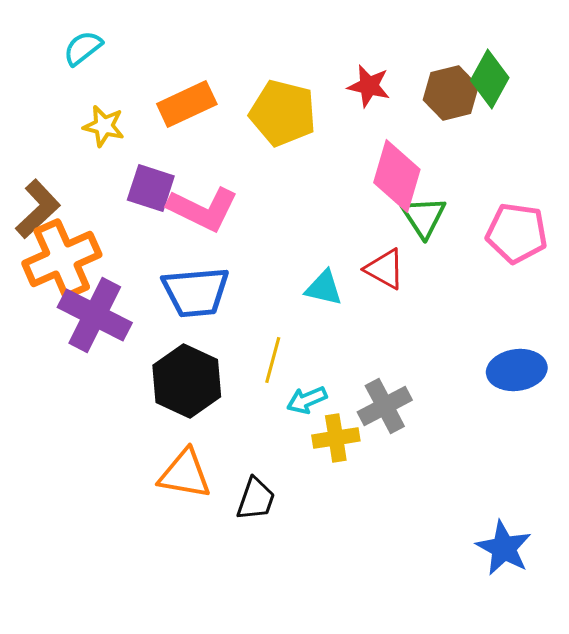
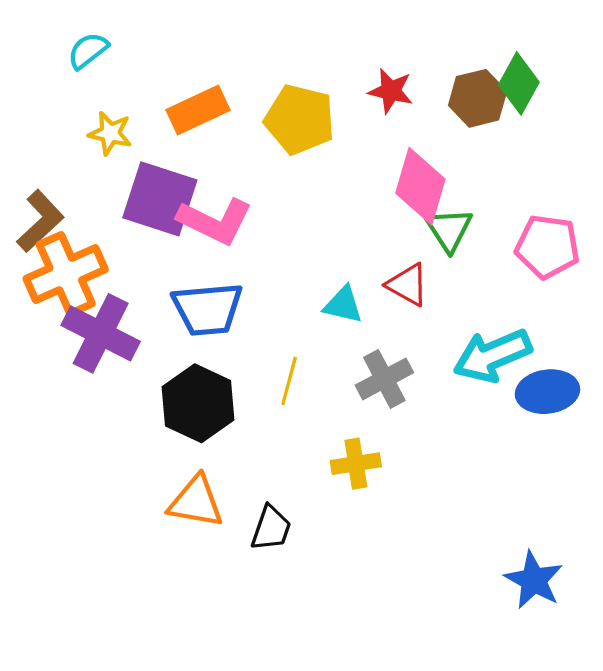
purple square: (151, 188) -> (160, 199), size x1.5
cyan arrow: (307, 400) -> (492, 356), moved, size x1.8
gray cross: (385, 406) -> (384, 379), moved

